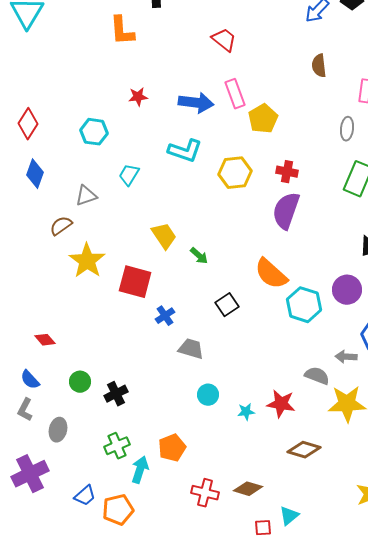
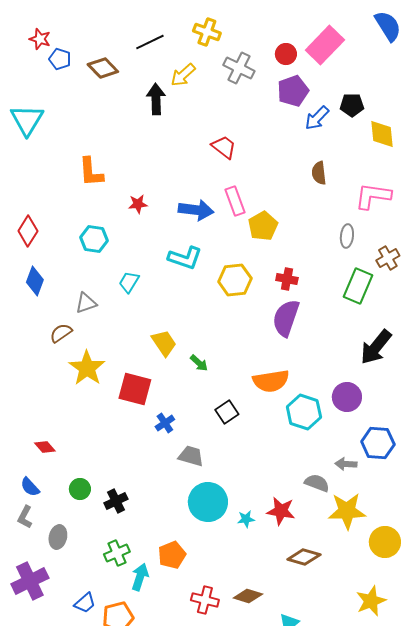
orange L-shape: (122, 31) -> (91, 172), moved
orange semicircle: (271, 274) -> (271, 381), turned -51
cyan circle: (208, 395) -> (208, 502), size x1.8

